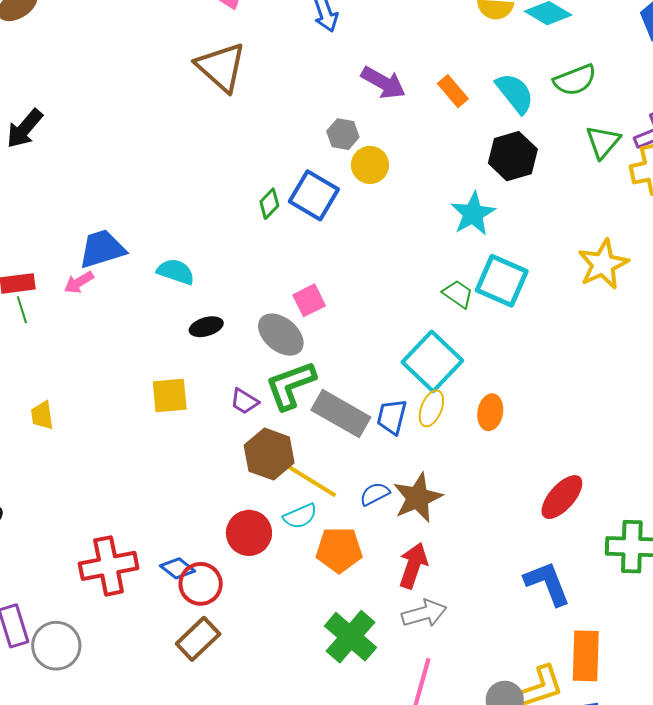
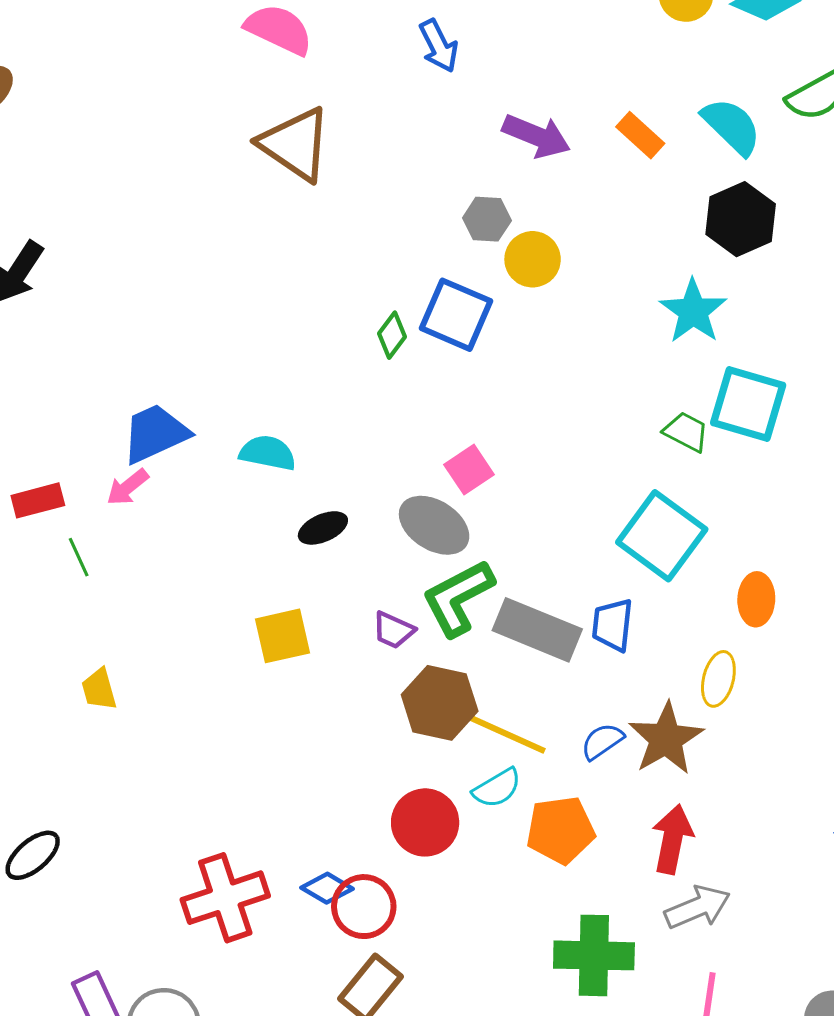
green line: (22, 310) -> (79, 557), moved
yellow ellipse: (431, 408) -> (718, 679), moved
green cross: (350, 637) -> (594, 955), turned -32

